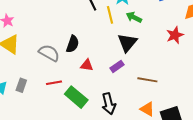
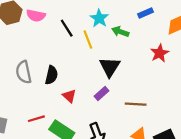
green arrow: (134, 17) -> (120, 32), moved
gray semicircle: (49, 53) -> (24, 72), moved, turned -125
red triangle: (87, 65) -> (69, 96), turned 40

